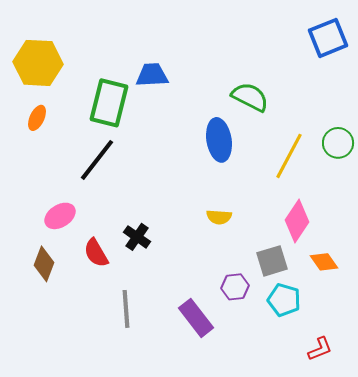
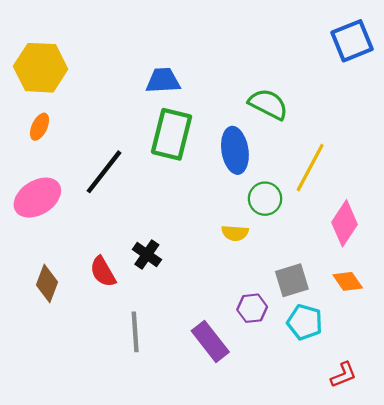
green rectangle: (109, 103) -> (172, 134), moved
green circle: (338, 143) -> (265, 199), moved
pink ellipse: (60, 216) -> (37, 198), moved, size x1.4
pink diamond: (297, 221) -> (344, 223), moved

